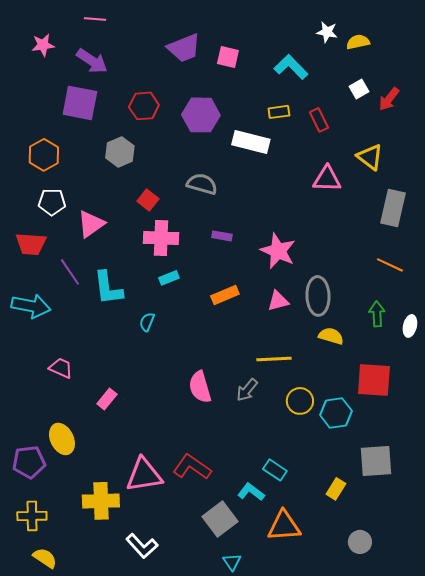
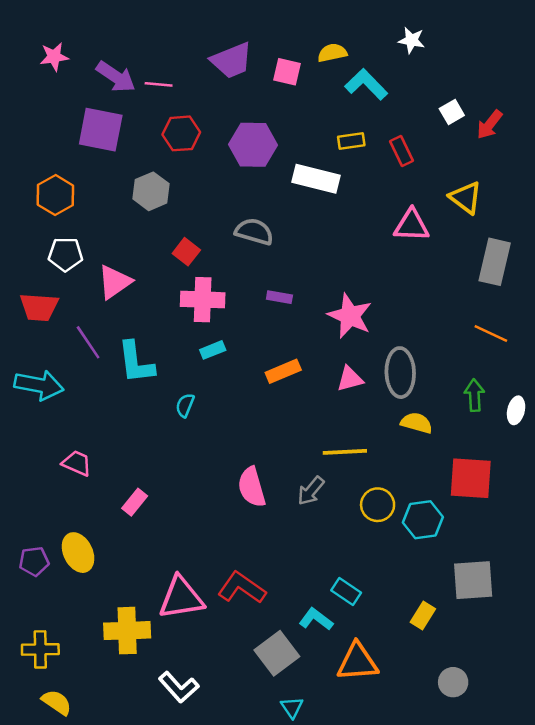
pink line: (95, 19) -> (159, 84), moved
yellow semicircle: (358, 42) -> (332, 53), moved
purple pentagon: (29, 462) -> (34, 561), moved, size x0.7

